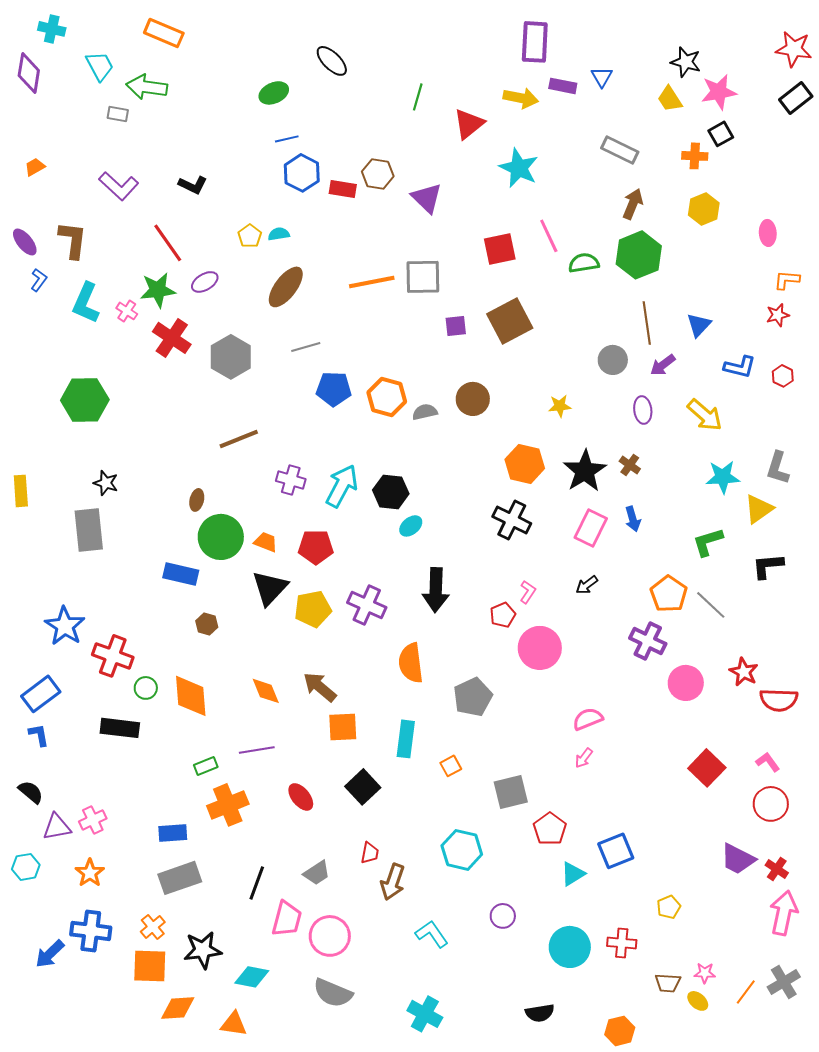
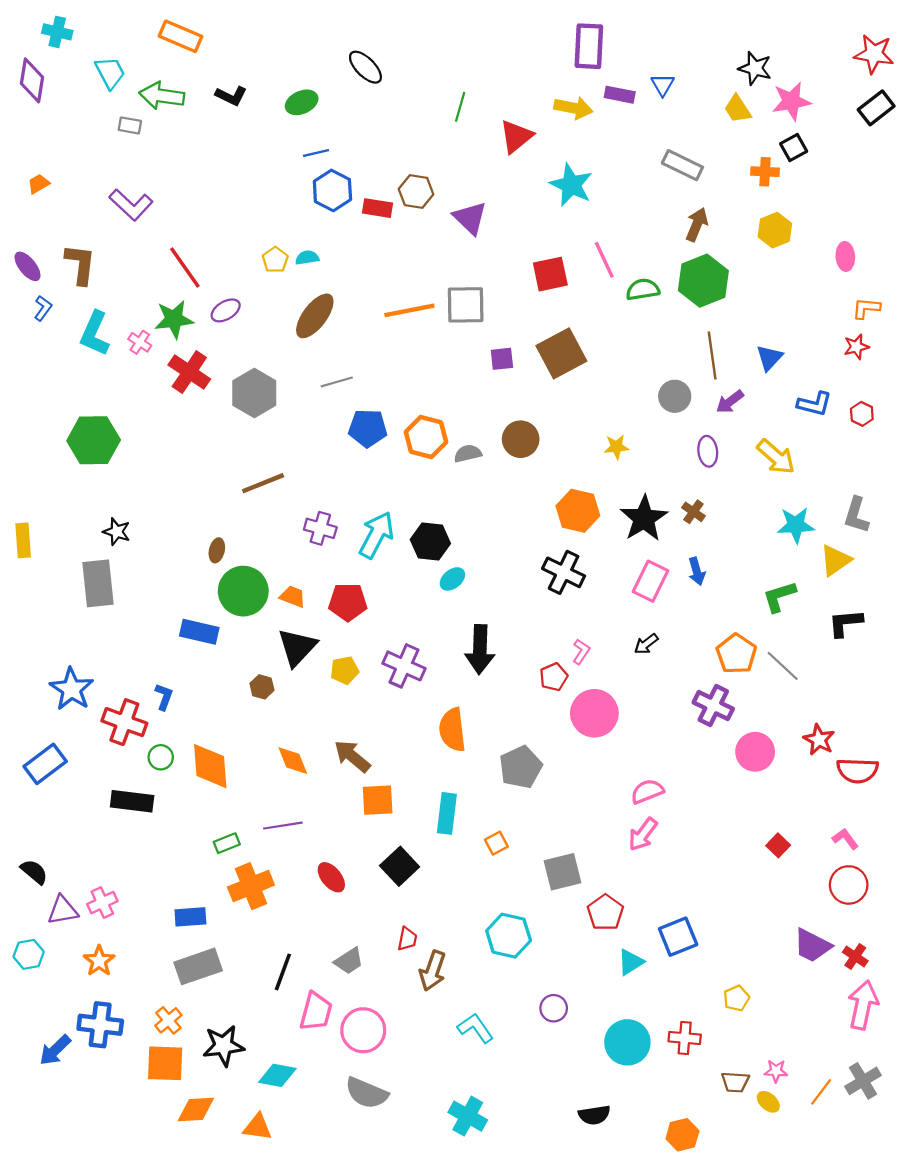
black L-shape: (193, 185) -> (231, 96), moved
yellow pentagon: (313, 609) -> (345, 670), size x0.7
brown hexagon: (207, 624) -> (262, 687), moved
blue L-shape: (39, 735) -> (164, 697), moved, turned 30
pink arrow: (584, 758) -> (643, 834), size x1.5
red square: (707, 768) -> (778, 845), size x0.6

